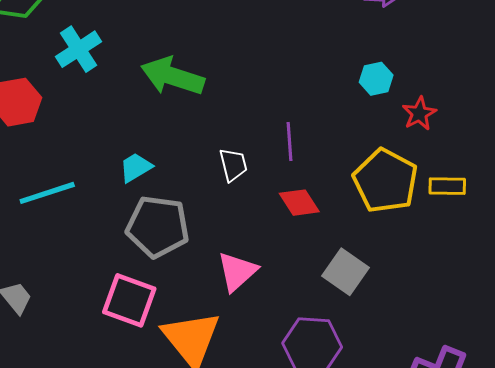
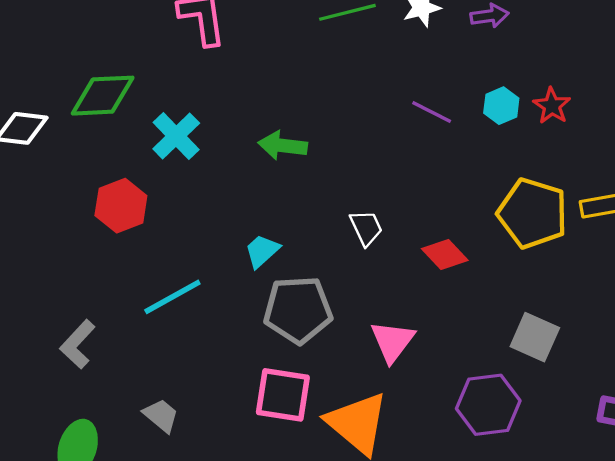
green arrow: (173, 76) -> (283, 146), size x0.7
red star: (419, 113) -> (552, 106), moved
purple line: (289, 141) -> (432, 112), moved, turned -48
gray square: (346, 272) -> (535, 337), moved

